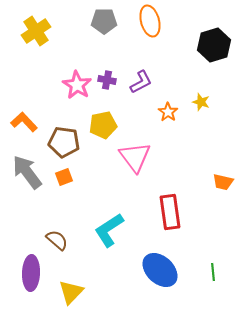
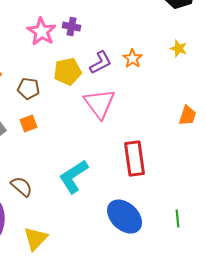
purple L-shape: (141, 82) -> (101, 62), moved
yellow star: (201, 102) -> (179, 48), moved
brown pentagon: (64, 142) -> (29, 88), size x0.7
orange trapezoid: (223, 182) -> (188, 116), moved, turned -85

